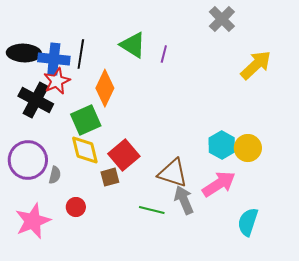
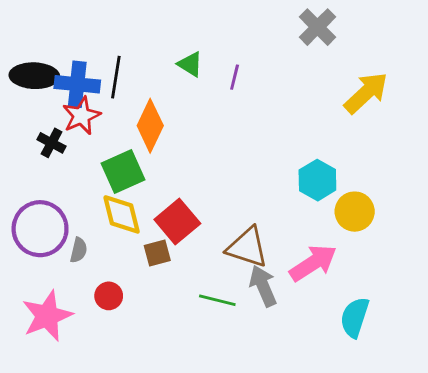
green triangle: (133, 45) -> (190, 64), size x0.7
black cross: (36, 100) -> (51, 143), size x0.6
cyan hexagon: (222, 145) -> (317, 180), moved

